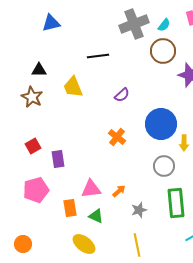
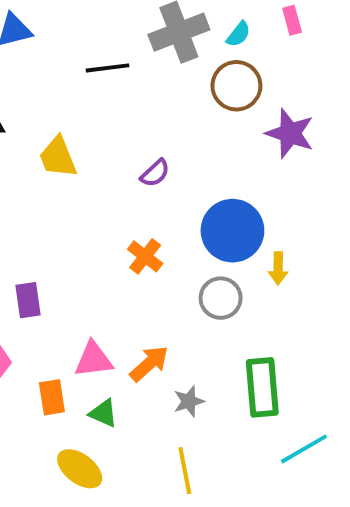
black line: (98, 56) -> (107, 68), moved
gray circle: (164, 166) -> (221, 298), moved
orange arrow: (119, 191) -> (149, 364), size x1.5

